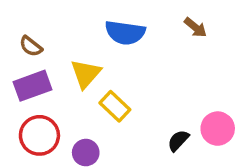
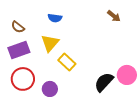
blue semicircle: (125, 33) -> (55, 18), moved, size x0.6
black semicircle: (178, 141) -> (104, 82), size x1.5

